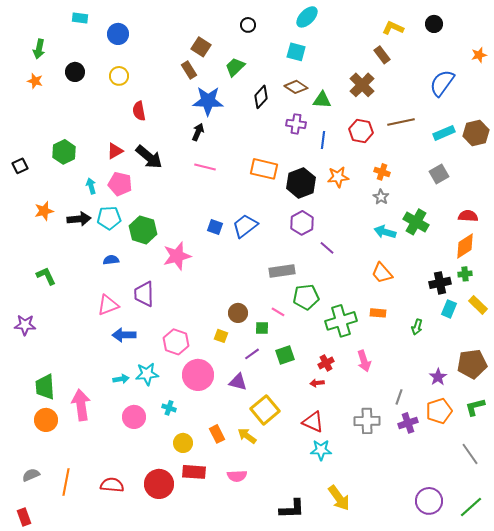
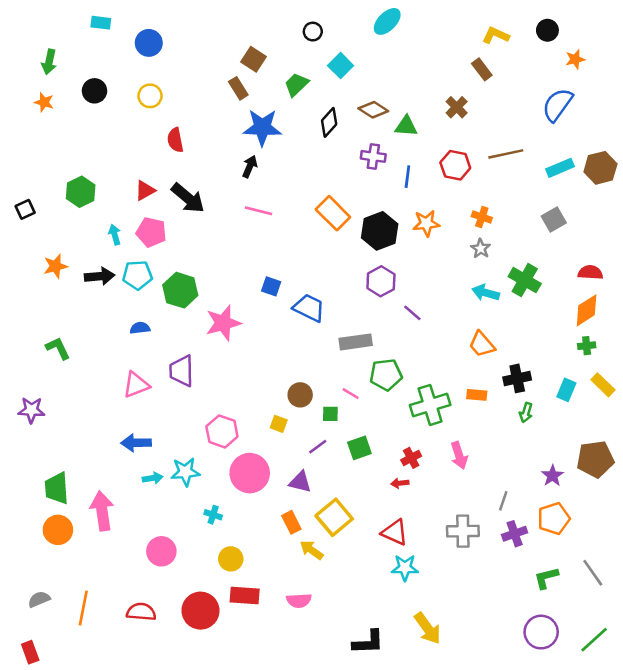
cyan square: (296, 52) -> (341, 66), moved, turned 30
orange star: (479, 55) -> (575, 59), moved
brown cross: (362, 85) -> (457, 107), size x0.7
orange rectangle: (264, 169) -> (333, 213), turned 32
blue trapezoid: (245, 226) -> (309, 308), moved, turned 64
black cross: (440, 283) -> (517, 378), moved
blue arrow: (124, 335) -> (136, 443), moved
green L-shape: (475, 407) -> (546, 578), moved
pink circle: (134, 417) -> (161, 551), moved
orange rectangle: (217, 434) -> (291, 522), moved

